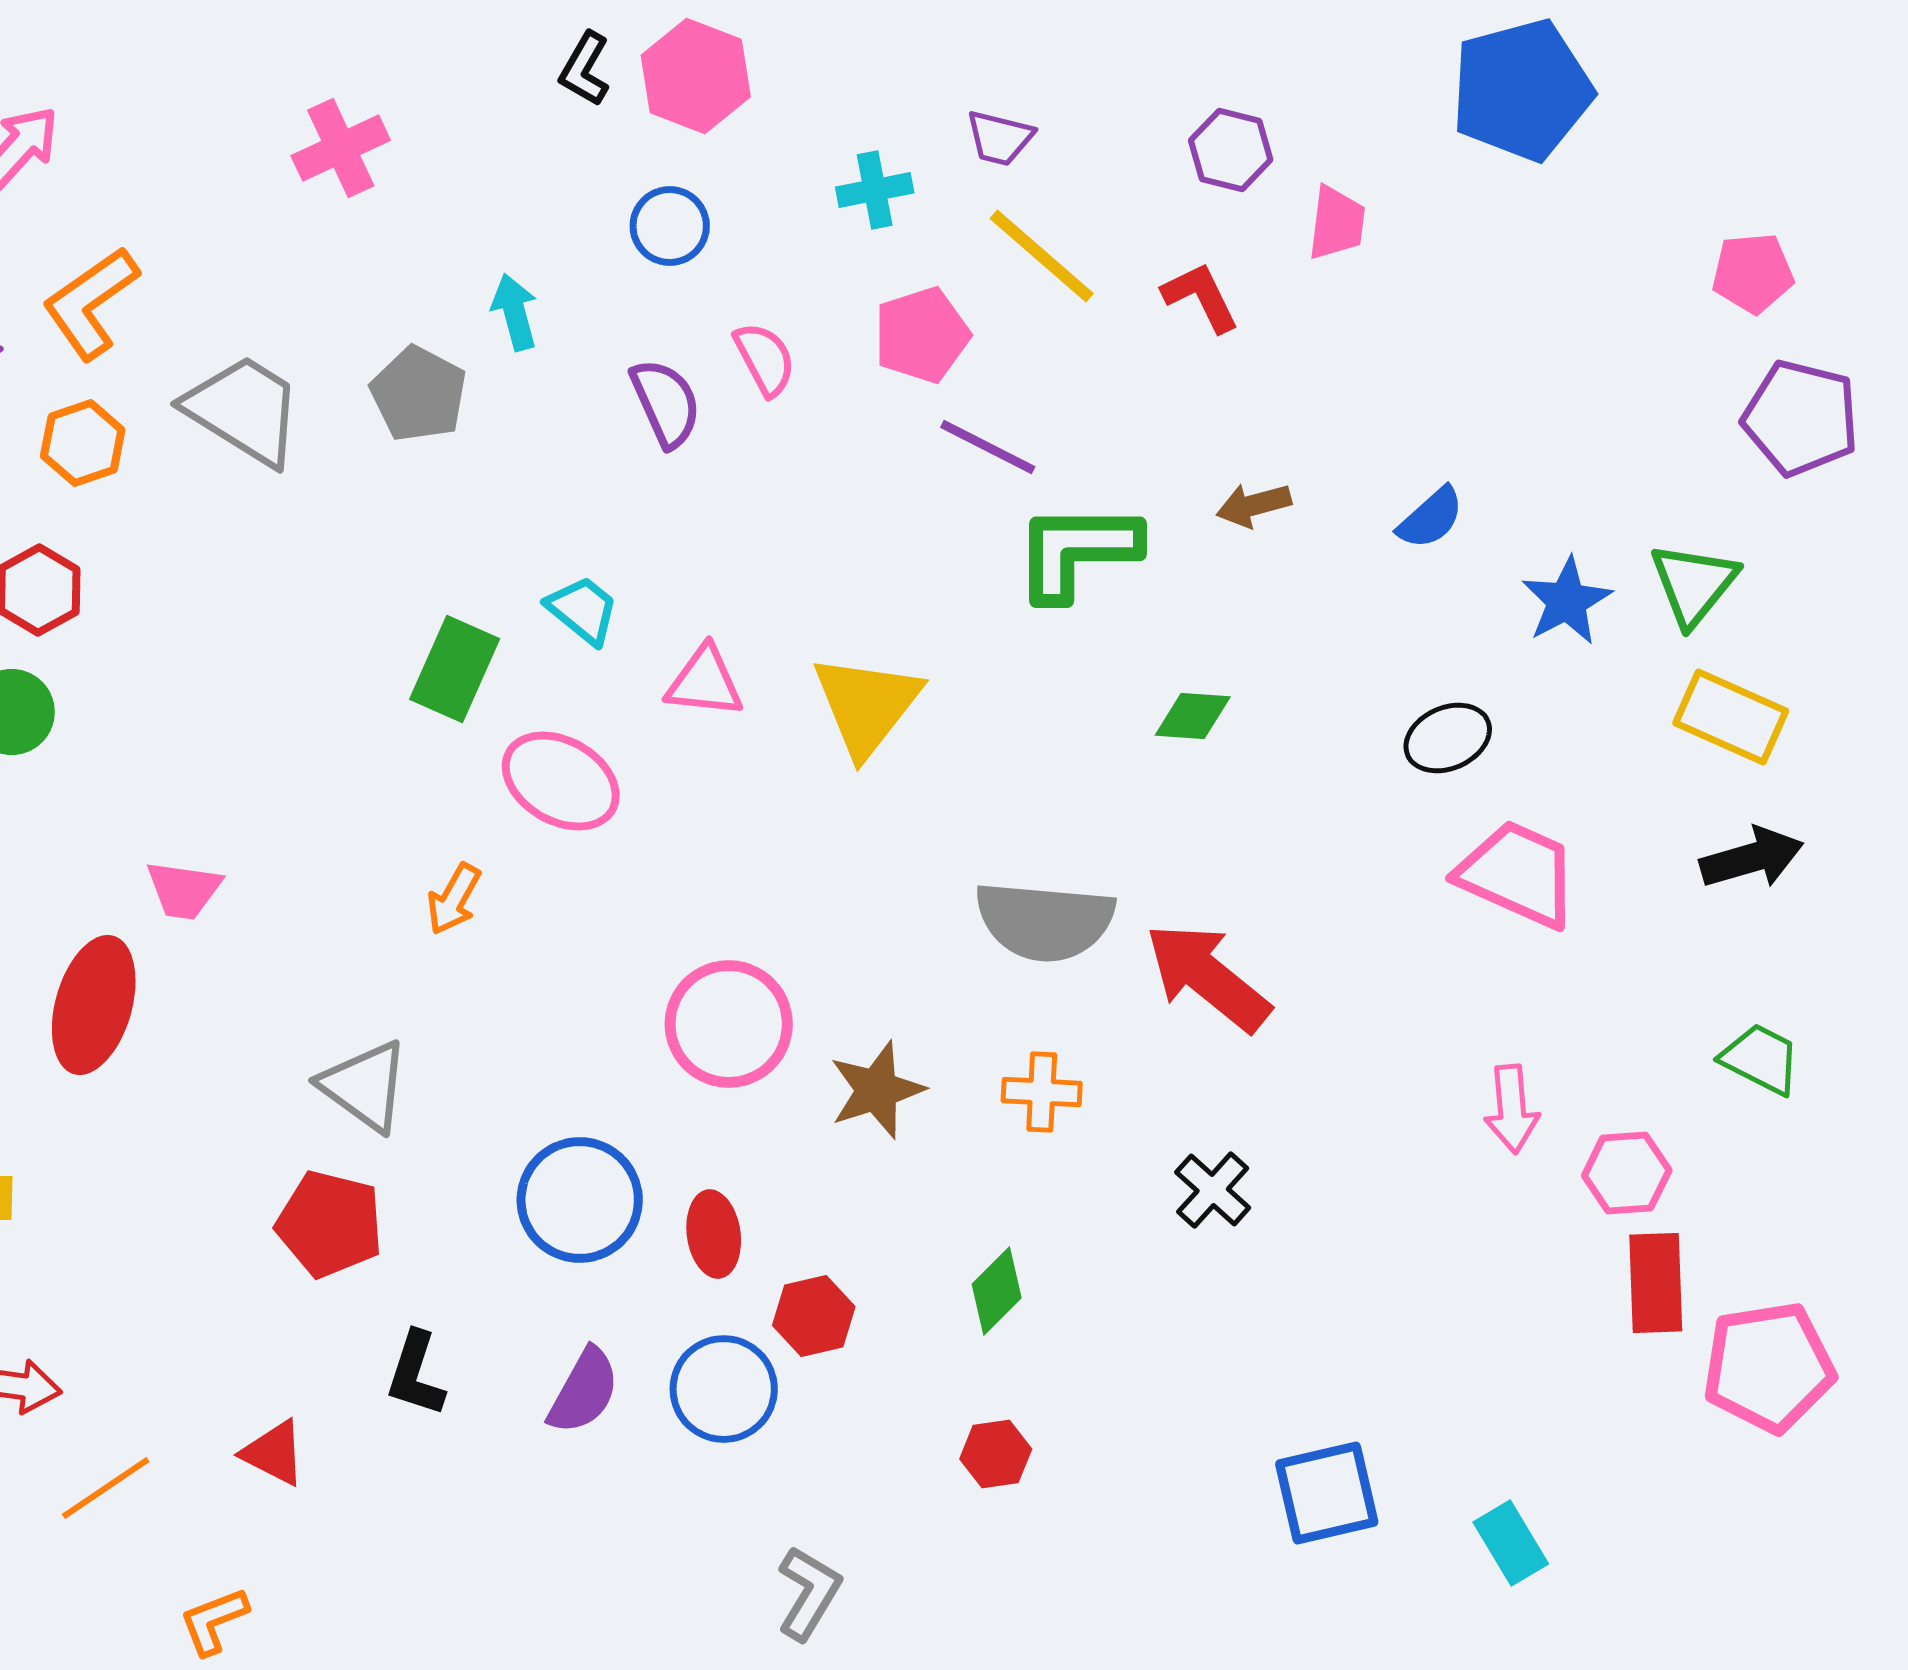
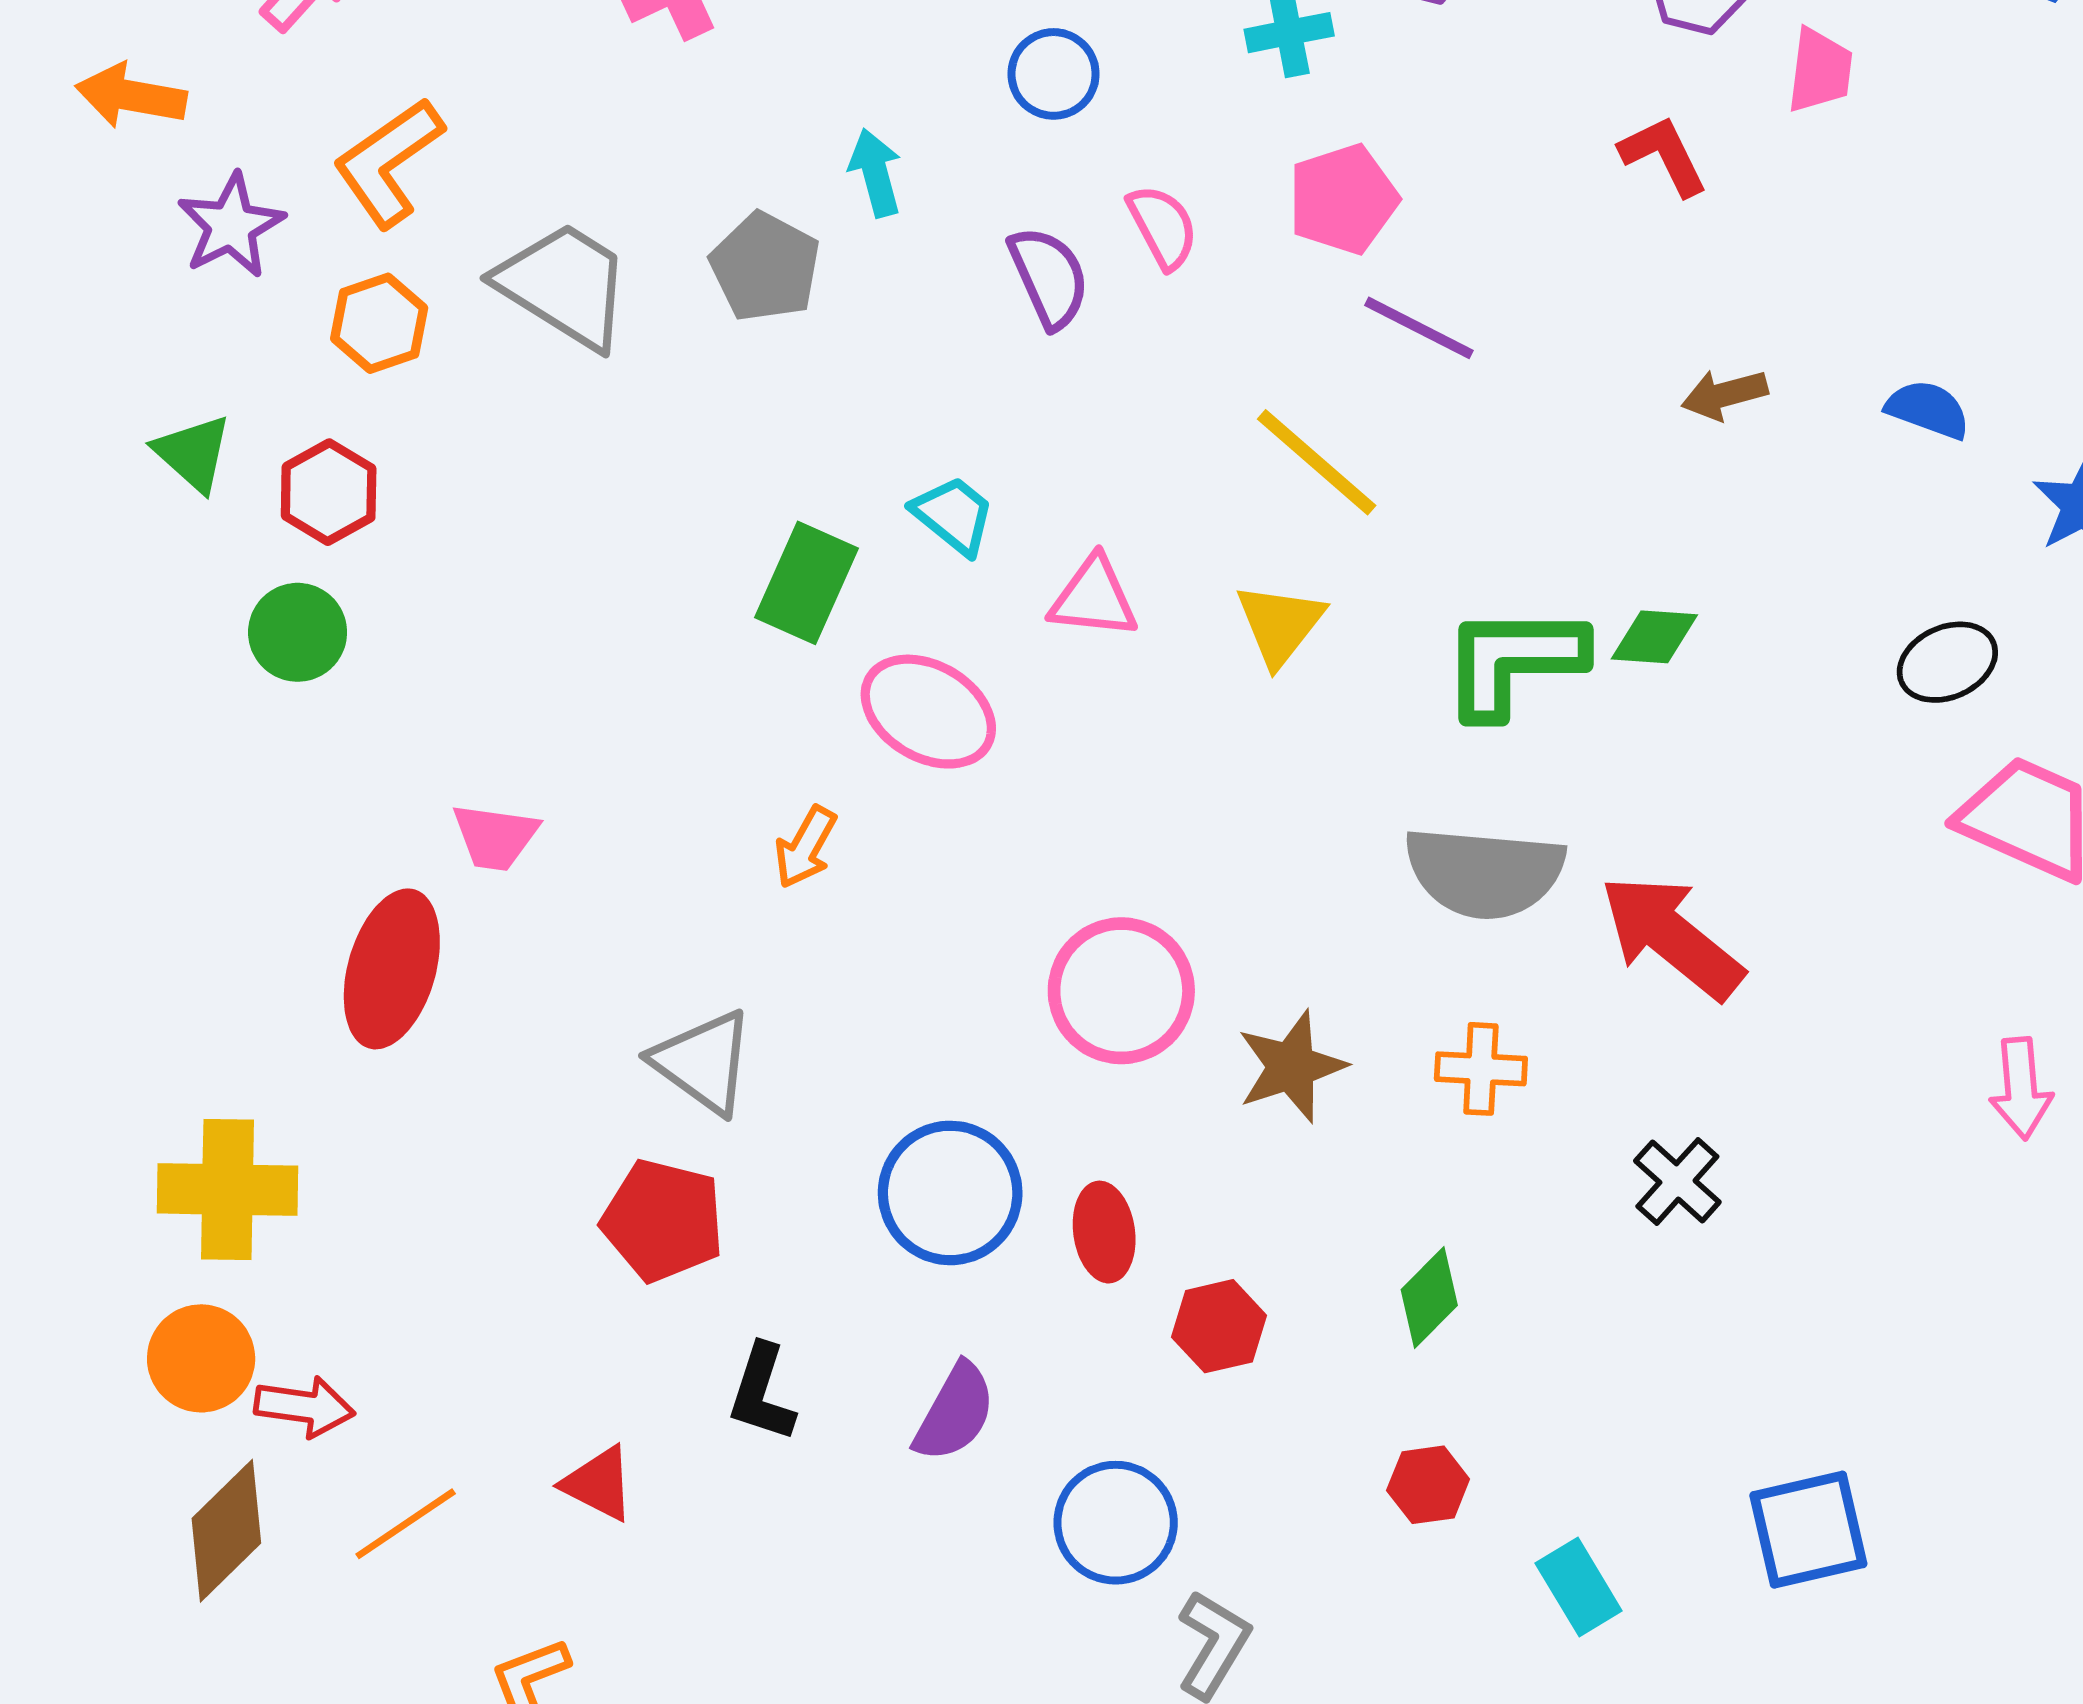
yellow line: (1042, 256) -> (1317, 462), moved
blue semicircle: (1431, 518) -> (1928, 409), turned -118
green L-shape: (1077, 551) -> (1513, 661), moved
yellow triangle: (867, 705) -> (1280, 624), size x0.7
blue circle: (724, 1389) -> (1116, 1523), moved
cyan rectangle: (1511, 1543) -> (1579, 1587), moved

